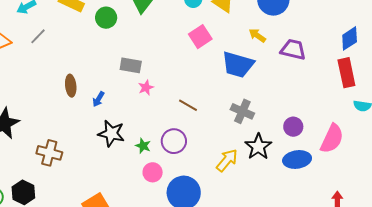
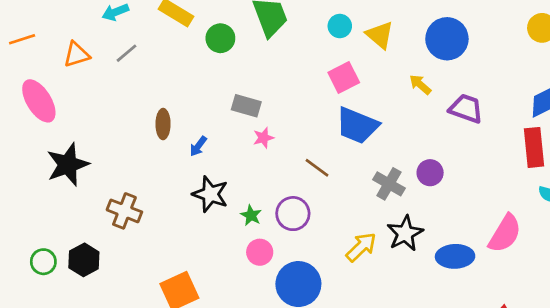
blue trapezoid: (238, 65) -> (357, 125), moved
purple circle: (293, 127) -> (430, 173), moved

